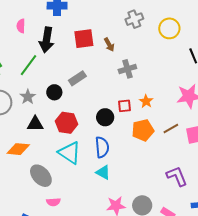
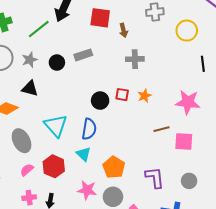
red hexagon: (67, 123) -> (54, 166), moved
orange pentagon: (143, 130) -> (114, 167), moved, turned 30
pink semicircle: (53, 202) -> (27, 170), turned 128

